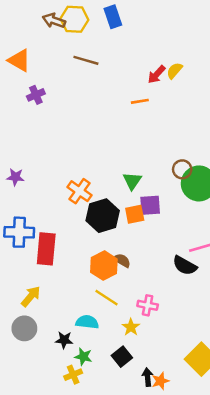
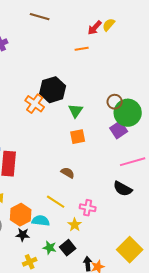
orange cross: (80, 191) -> (35, 104), moved
purple square: (150, 205) -> (119, 130), moved, turned -30
black hexagon: (103, 216) -> (53, 90), moved
orange hexagon: (104, 266) -> (21, 215), moved
black semicircle: (185, 266) -> (123, 189), moved
green star: (83, 357) -> (50, 248), moved

